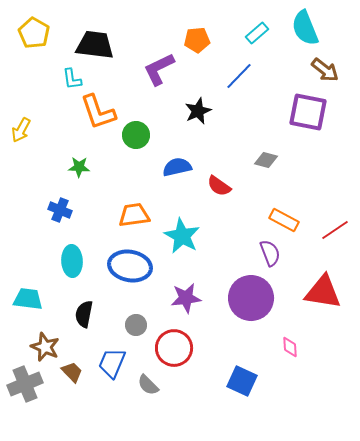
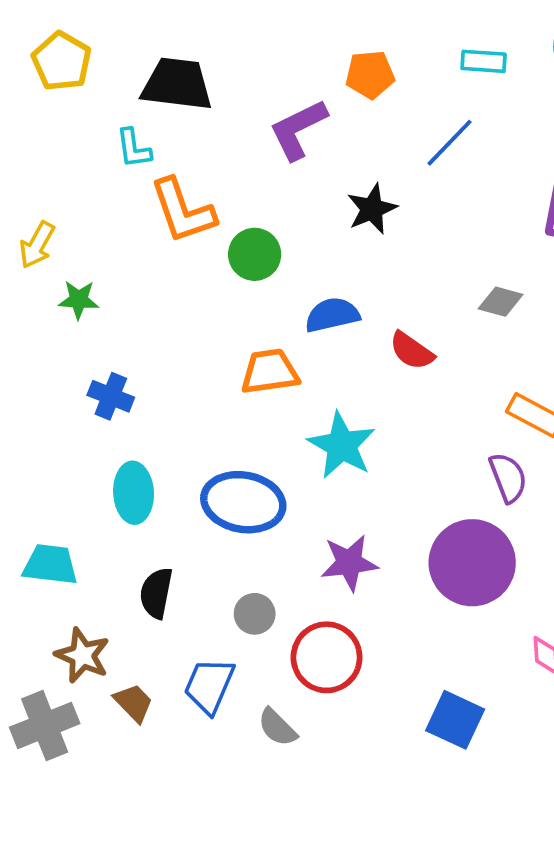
cyan rectangle: (257, 33) -> (484, 61), turned 45
green star: (79, 167) -> (79, 300), moved
orange trapezoid: (134, 215) -> (270, 372), moved

